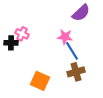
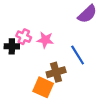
pink star: (65, 37) -> (45, 40), moved
brown cross: (76, 72) -> (56, 72), moved

